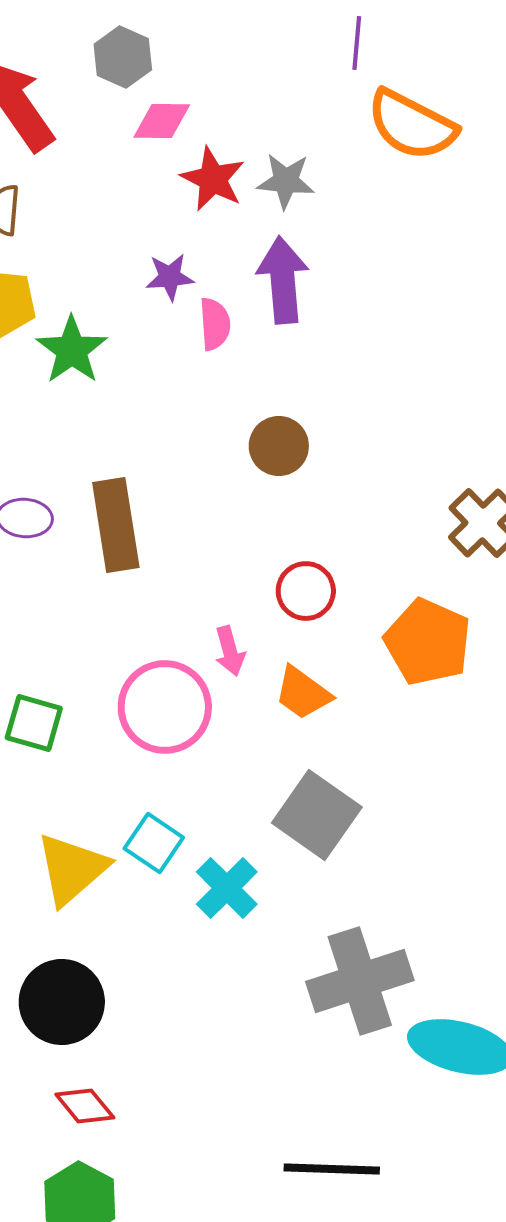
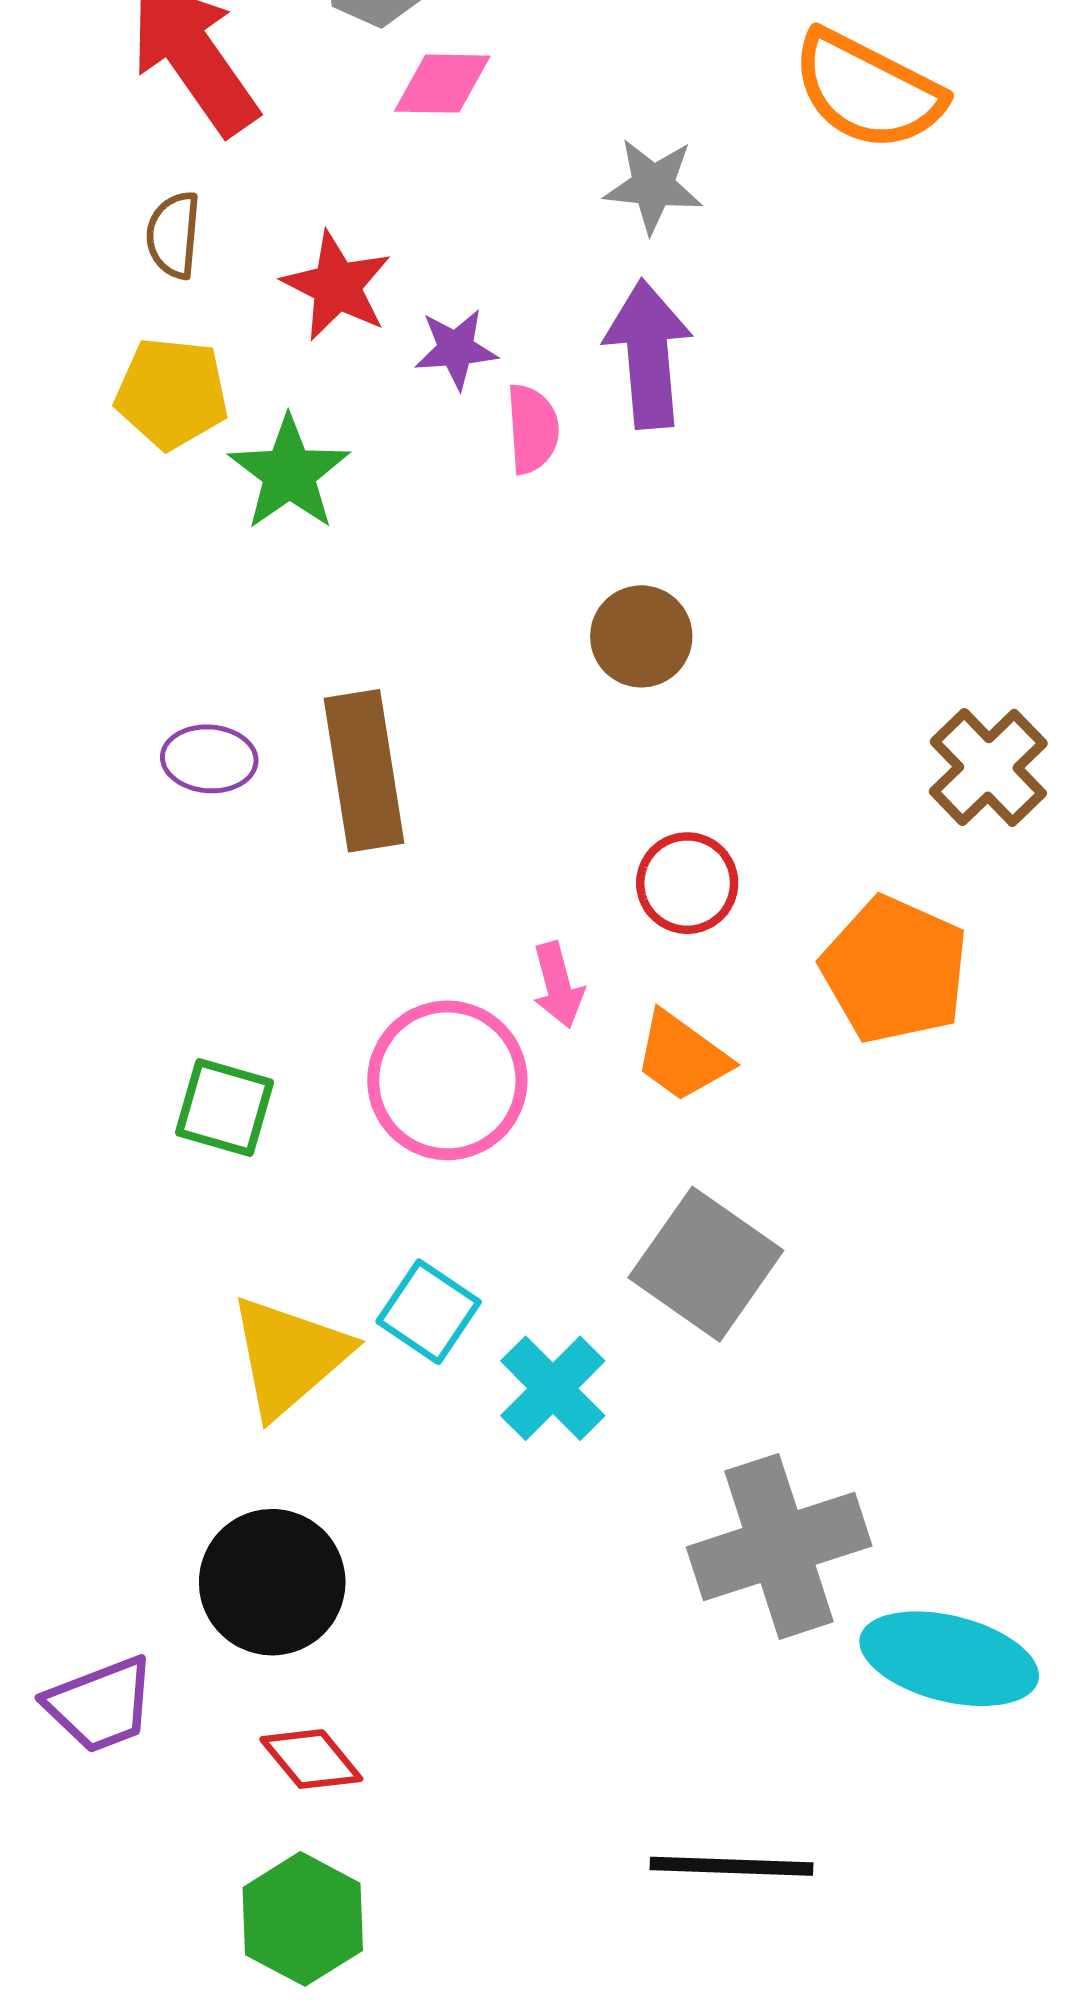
red star: (213, 179) -> (337, 286), moved

